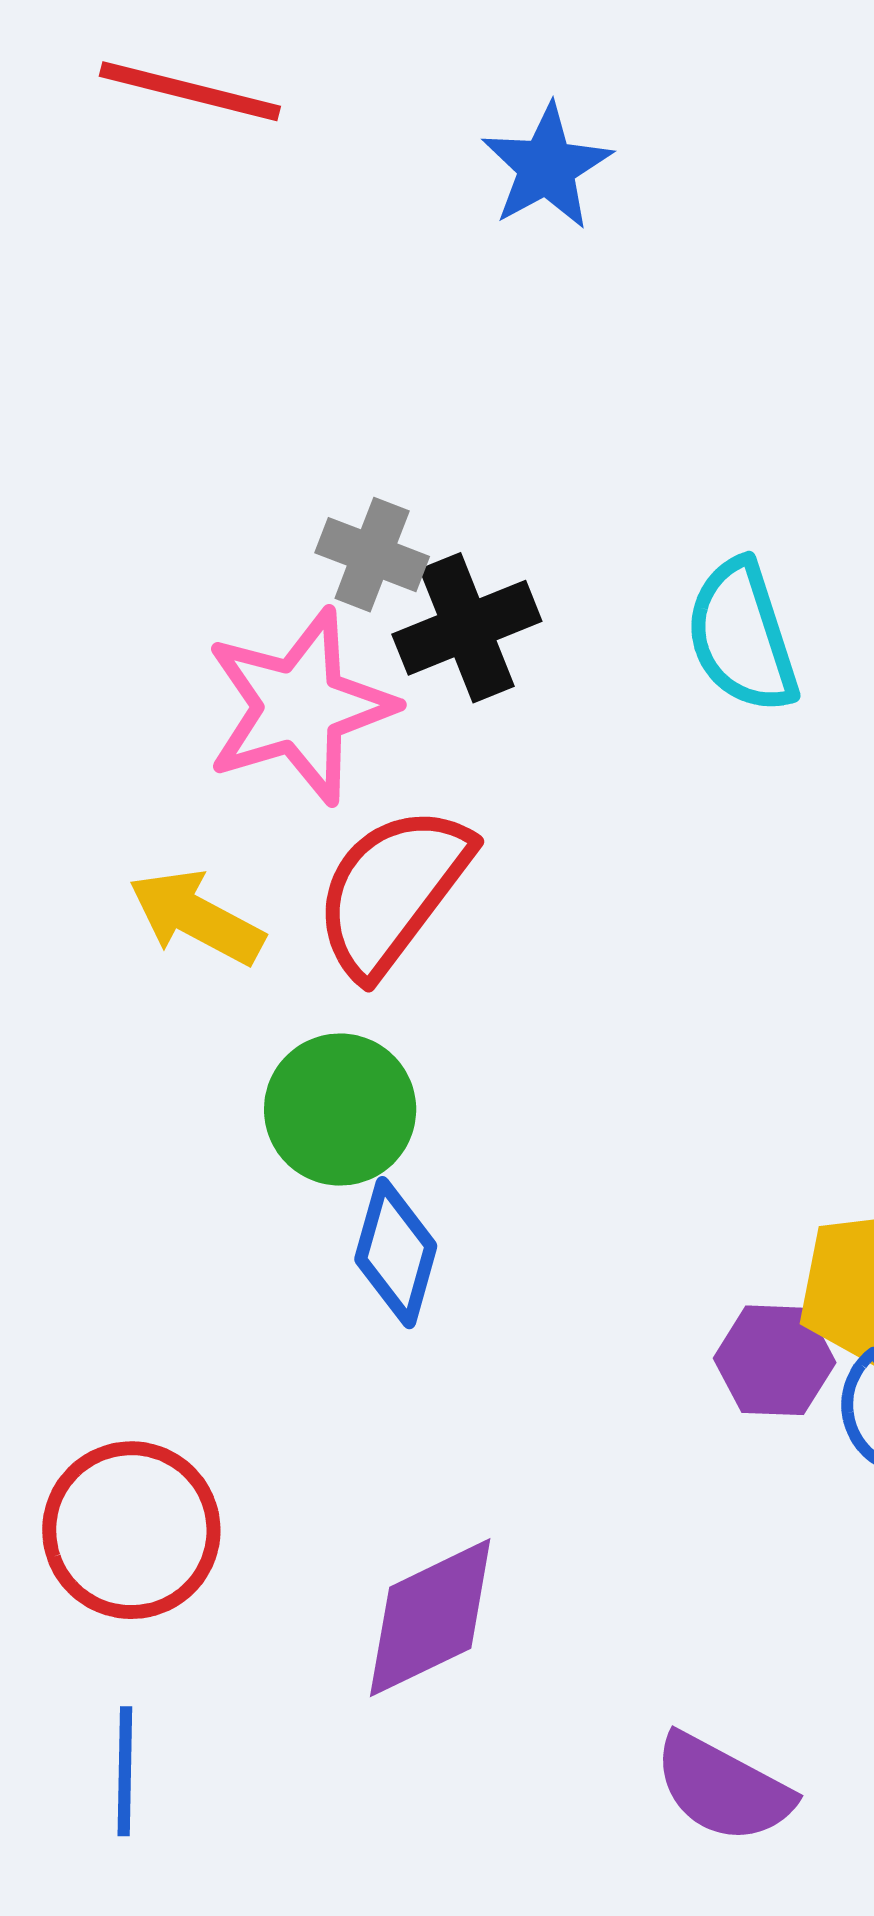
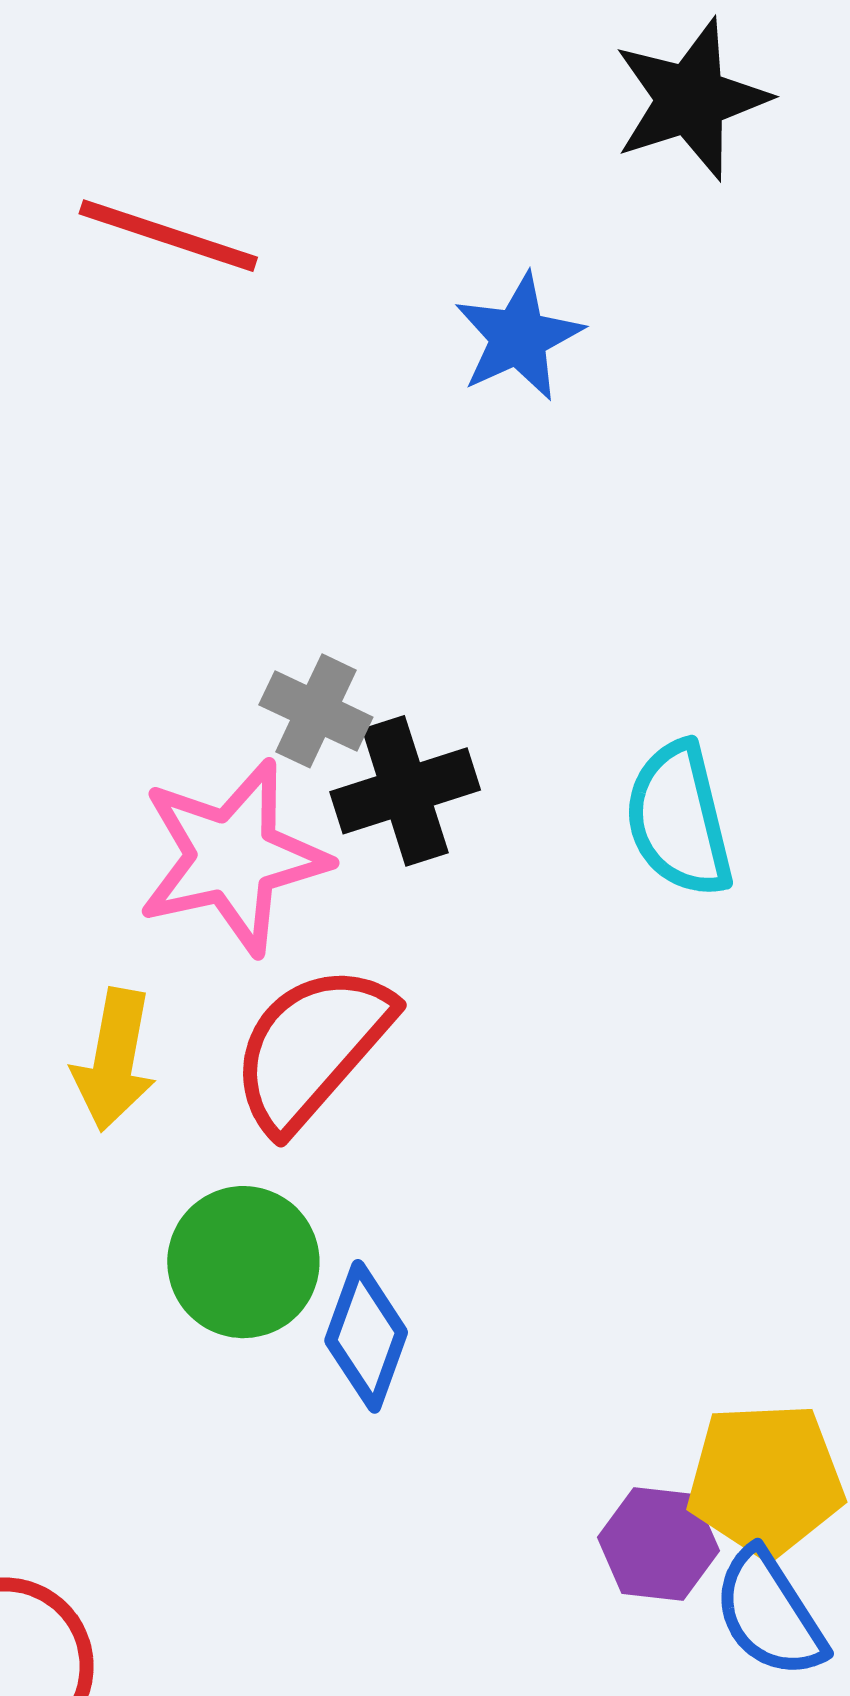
yellow arrow: (196, 917) -> (114, 1060), turned -112
blue diamond: (396, 1253) -> (366, 1336), moved

